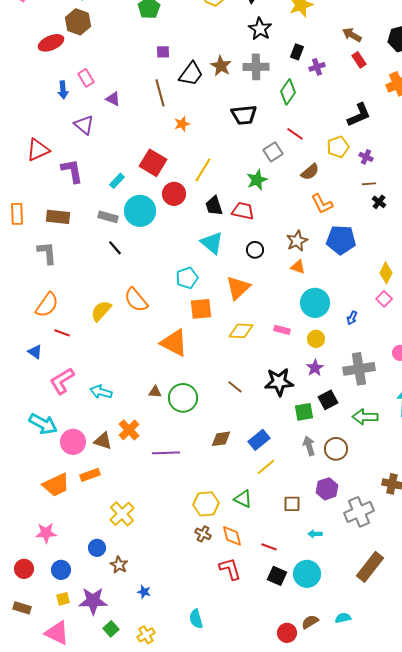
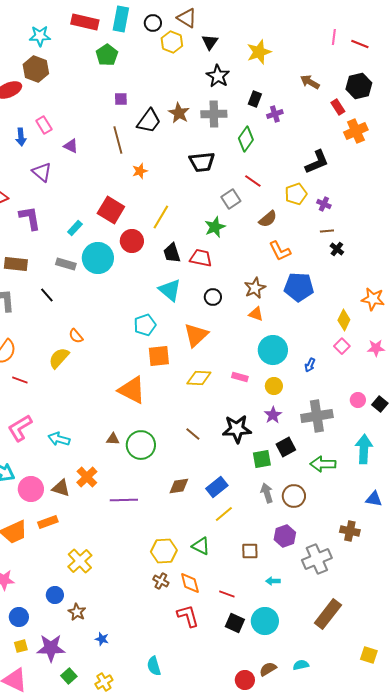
red rectangle: (359, 60) -> (338, 107), moved
black line: (115, 248) -> (47, 295), moved
orange semicircle: (136, 300) -> (76, 336), moved, size x0.6

